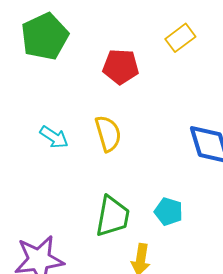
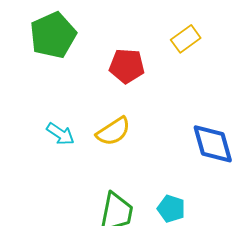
yellow semicircle: (108, 134) -> (113, 131), turned 72

